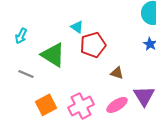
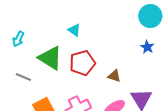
red pentagon: (93, 45) -> (82, 63), moved

